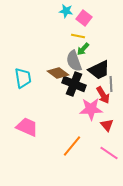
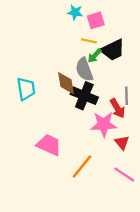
pink square: (84, 18) -> (96, 20), turned 35
black trapezoid: (99, 70) -> (113, 50), moved
brown diamond: (58, 73) -> (66, 83), turned 45
pink trapezoid: (27, 127) -> (49, 145), moved

